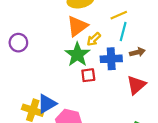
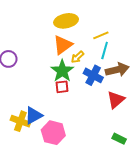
brown arrow: (137, 52) -> (117, 70), size x1.6
blue cross: (111, 59) -> (93, 75), turned 30
red square: (88, 75) -> (62, 87), moved

